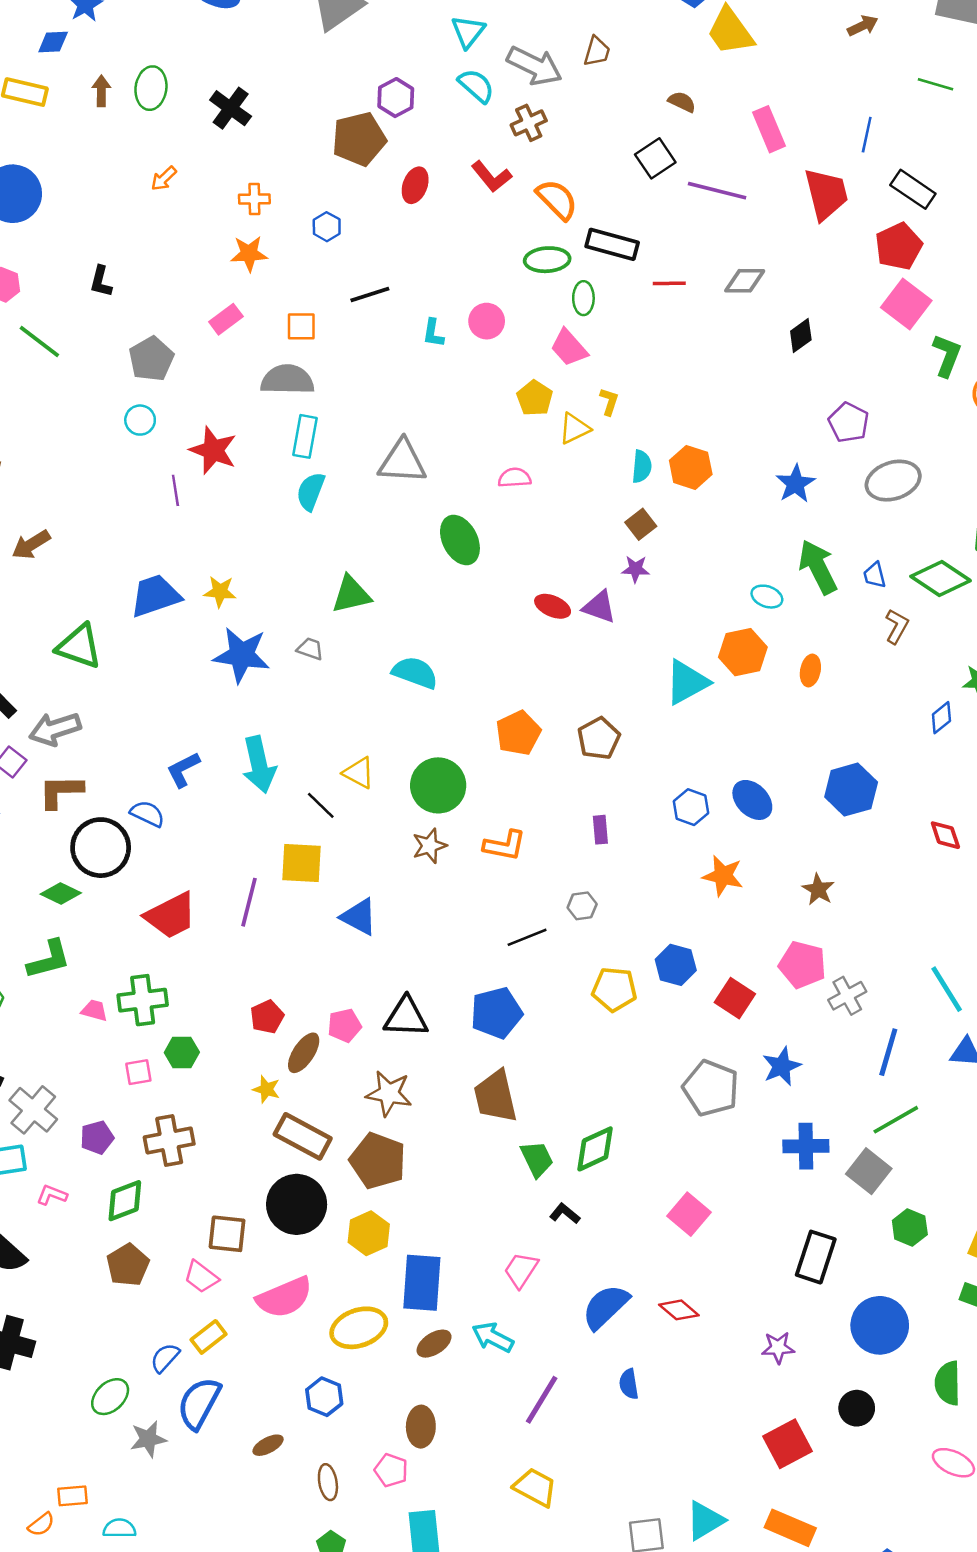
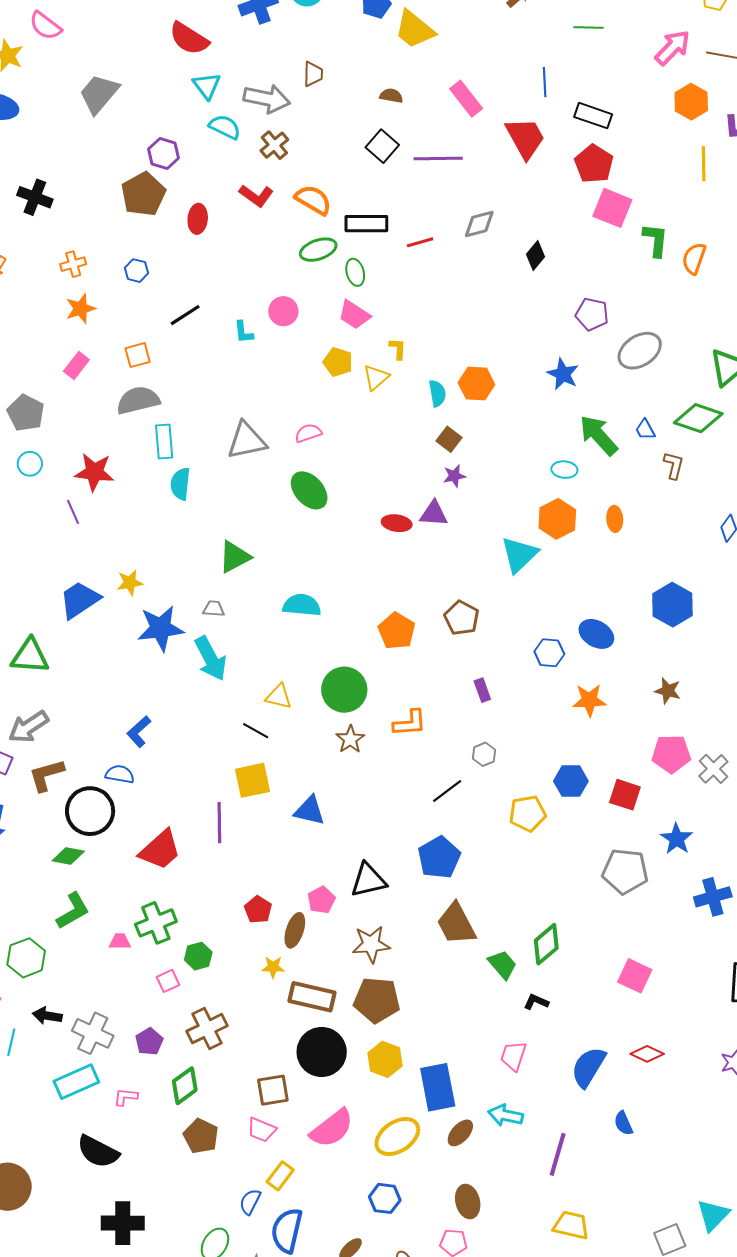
pink semicircle: (515, 478) -> (308, 433), moved
cyan arrow: (259, 765) -> (211, 658), moved

